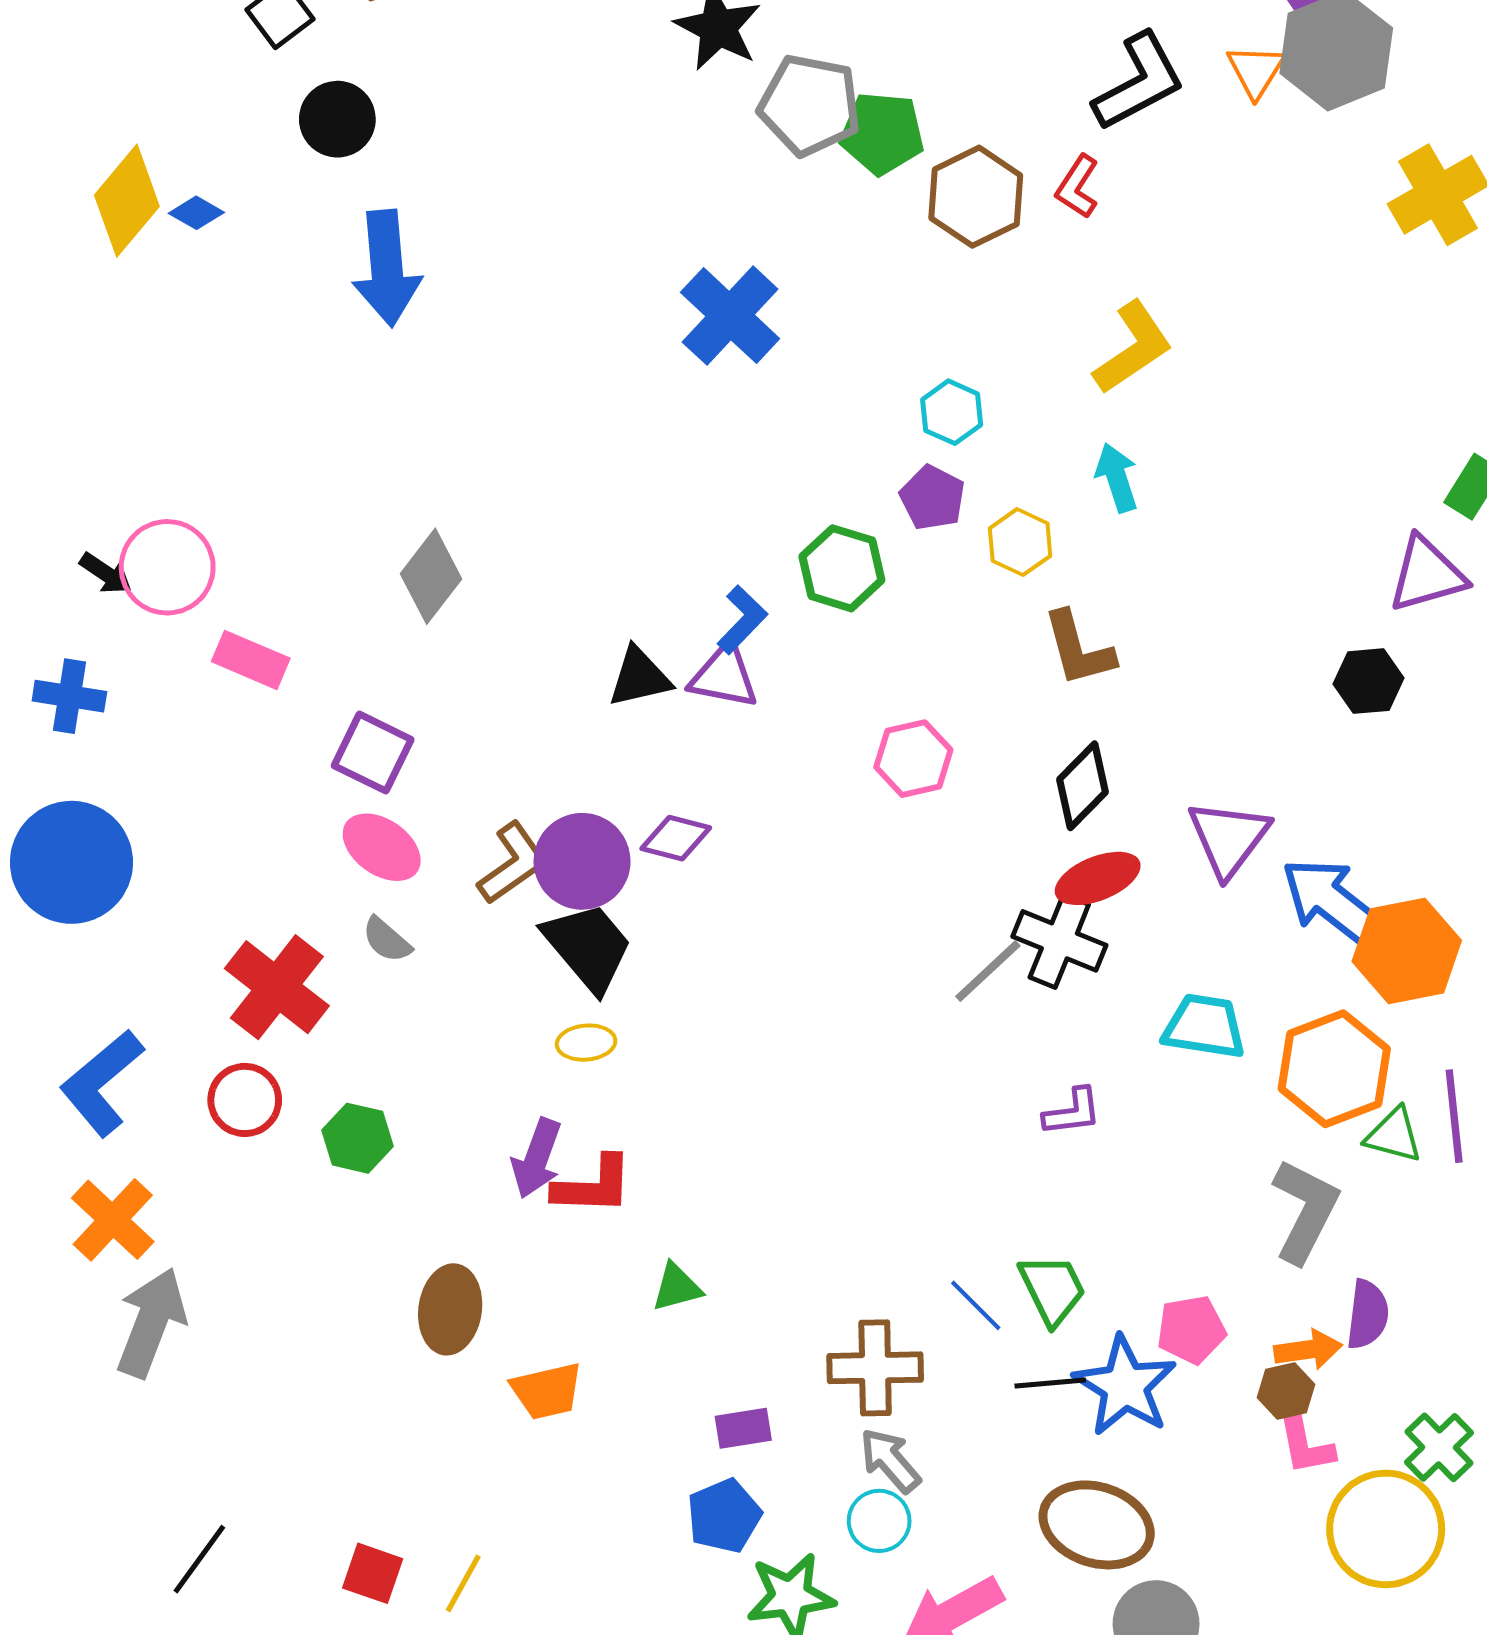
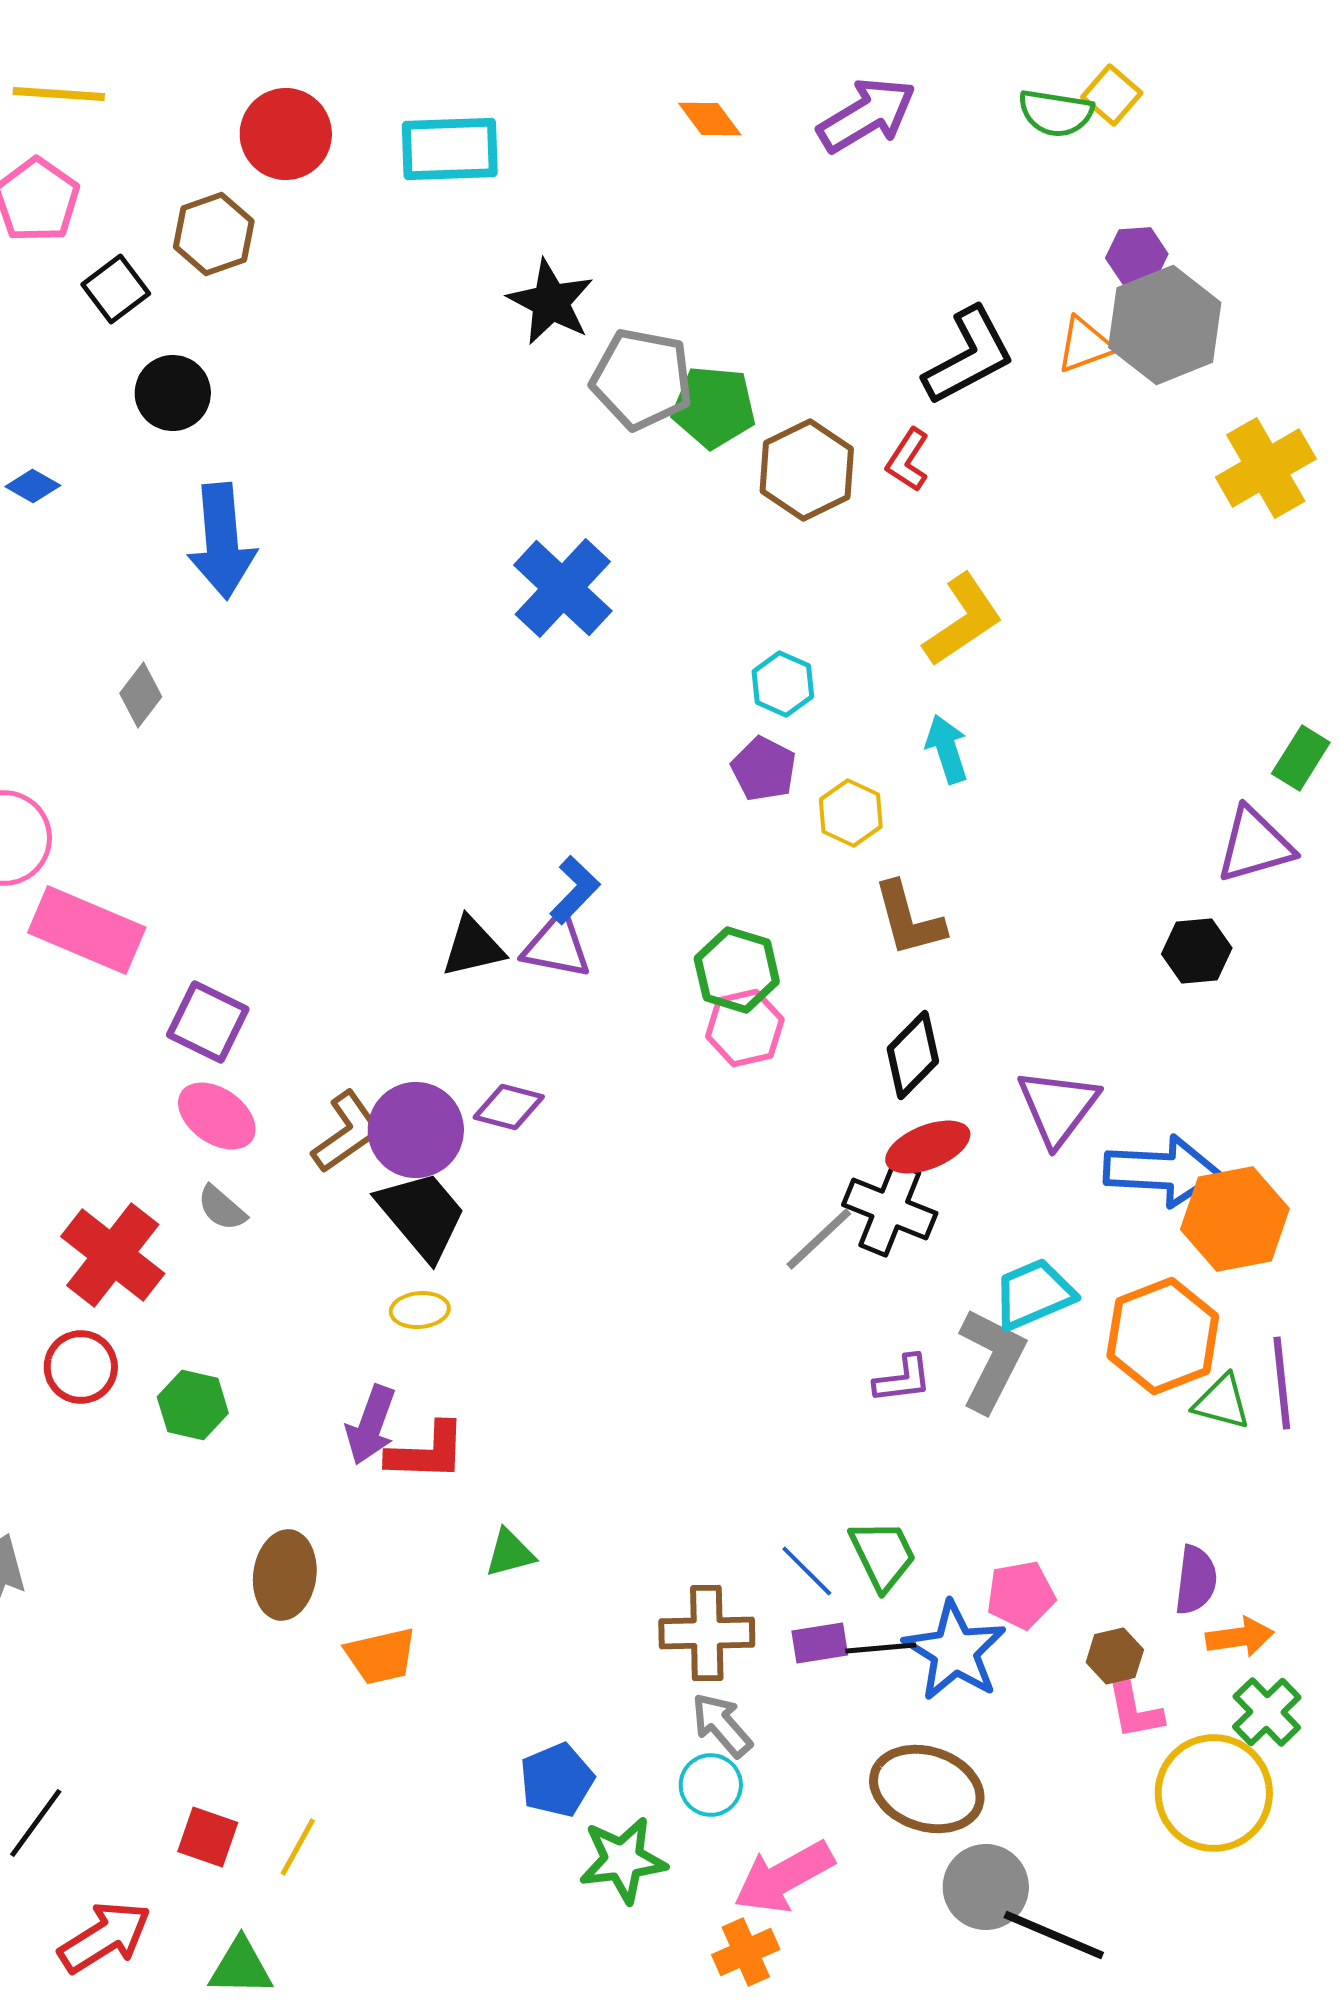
orange triangle: (1256, 71) -> (1085, 345), turned 38
green hexagon: (842, 568) -> (737, 970), moved
gray diamond: (431, 576) -> (141, 695), moved, size x0.7
pink rectangle: (251, 660) -> (87, 930), size x1.5
blue arrow: (1333, 903) -> (1162, 1171), turned 145
cyan trapezoid: (1204, 1026) -> (1034, 1294), turned -32
gray L-shape: (1305, 1211) -> (992, 1360), moved
orange arrow: (1308, 1350) -> (1240, 1637), moved
purple rectangle: (743, 1428) -> (820, 1643), moved

